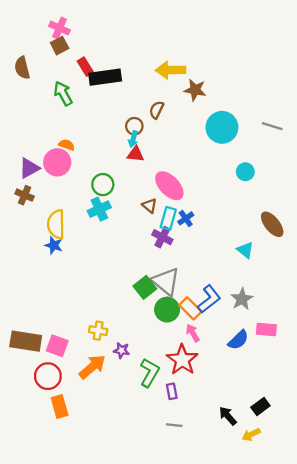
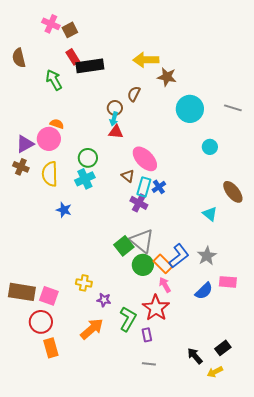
brown square: (60, 46) -> (70, 30), moved
yellow semicircle: (56, 224) -> (50, 174), moved
blue star: (54, 245) -> (64, 210), moved
orange arrow: (92, 367) -> (92, 329), moved

